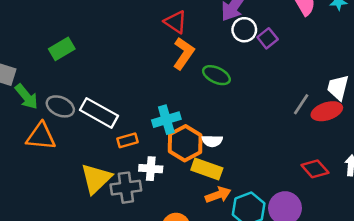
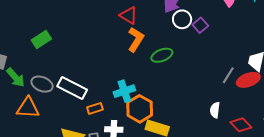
green ellipse: (216, 75) -> (162, 55), turned -45
white semicircle: (212, 141) -> (215, 110), moved, turned 98

